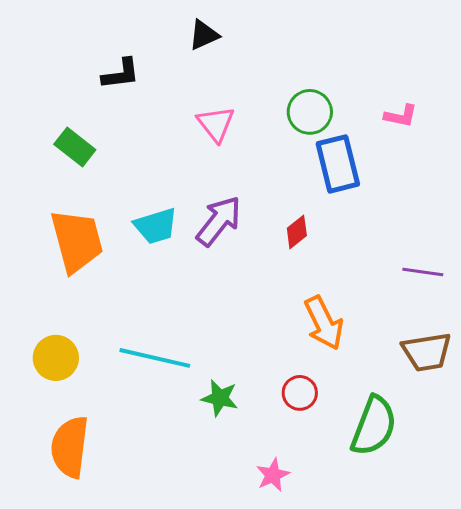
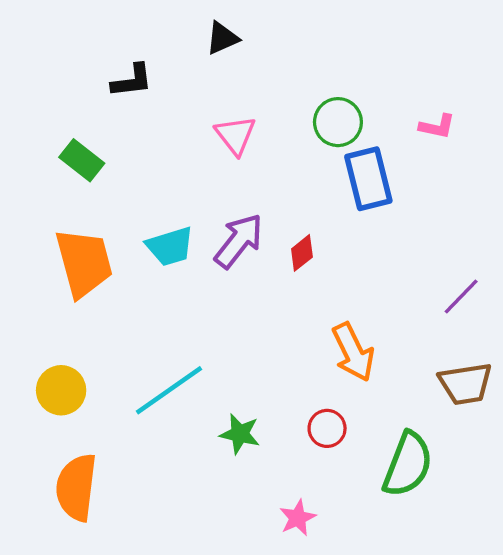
red diamond: (297, 232) -> (302, 253), moved
purple line: (423, 272) -> (461, 297), turned -54
cyan line: (155, 358) -> (169, 390), turned -48

